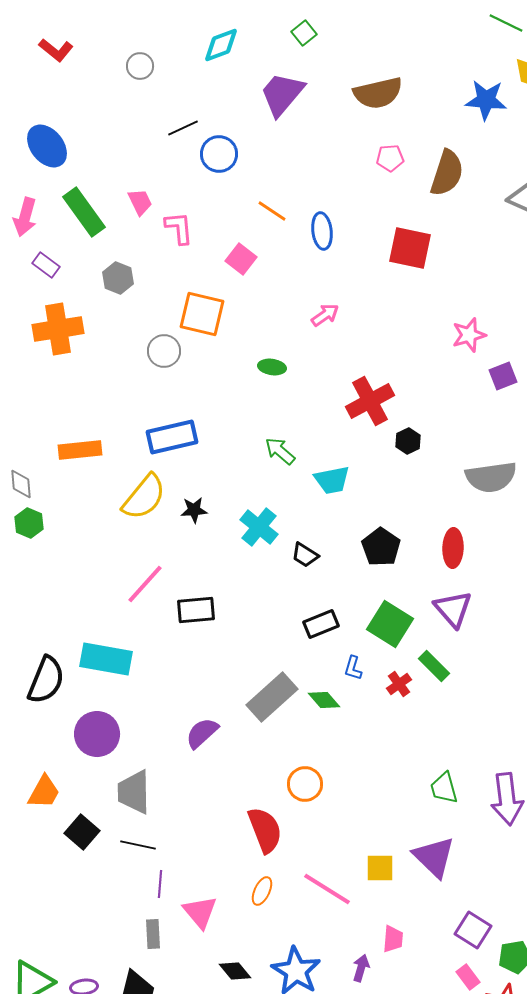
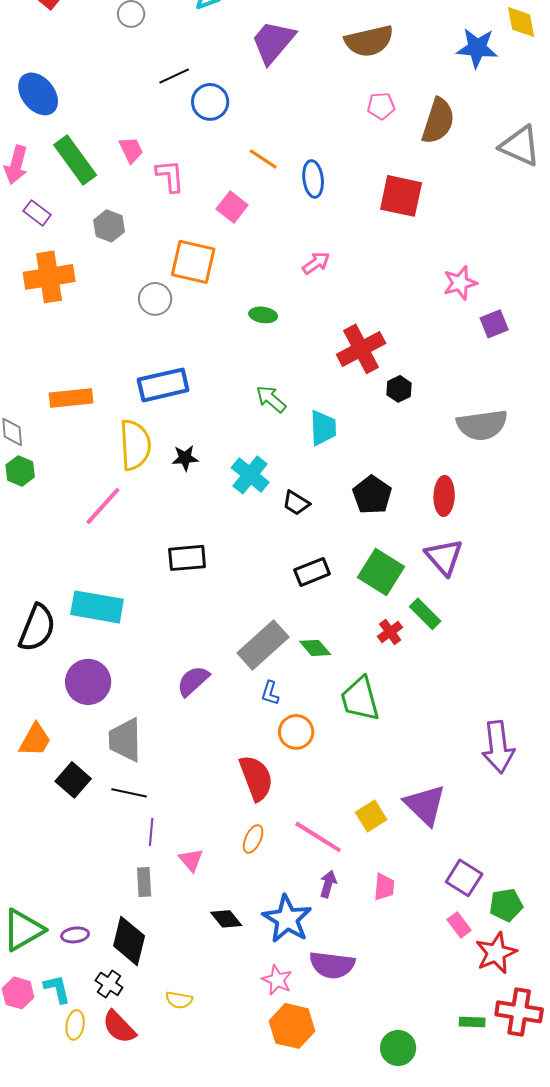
cyan trapezoid: (332, 480) -> (323, 428), turned -81
yellow semicircle: (144, 497) -> (135, 445), turned -42
pink line: (145, 584) -> (103, 506), moved
blue L-shape: (353, 668) -> (270, 693), moved
green trapezoid: (444, 788) -> (360, 699), moved, size x1.4
yellow square: (380, 868) -> (371, 816), turned -32
pink triangle: (200, 912) -> (191, 860), size x0.7
purple arrow: (361, 968) -> (328, 884), moved

